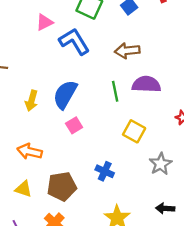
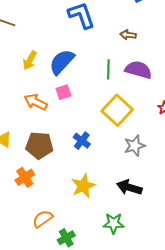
brown arrow: (127, 51) -> (128, 35), size x0.7
yellow square: (134, 131) -> (117, 110), size x1.4
orange arrow: (30, 151) -> (36, 102), moved
black arrow: (165, 208) -> (129, 187), size x1.4

